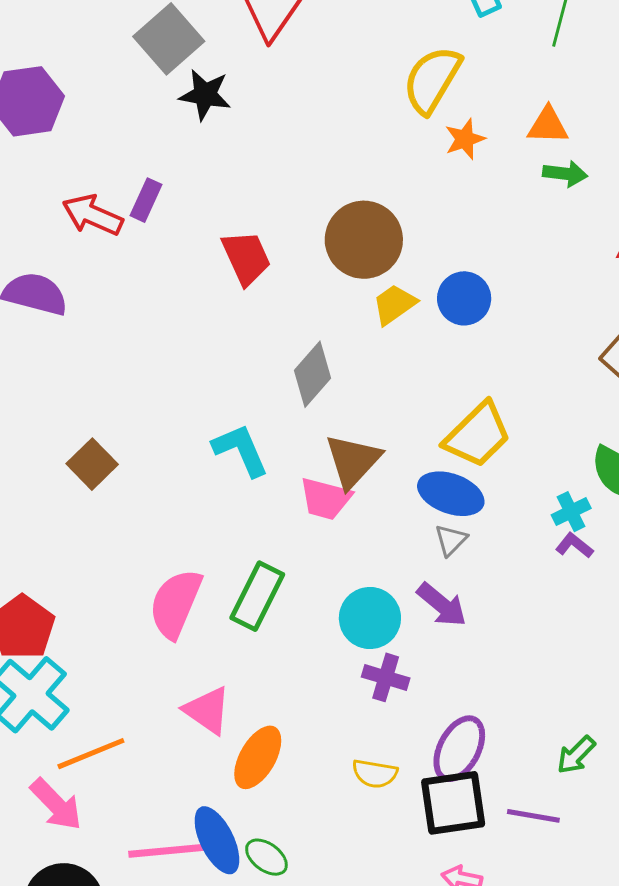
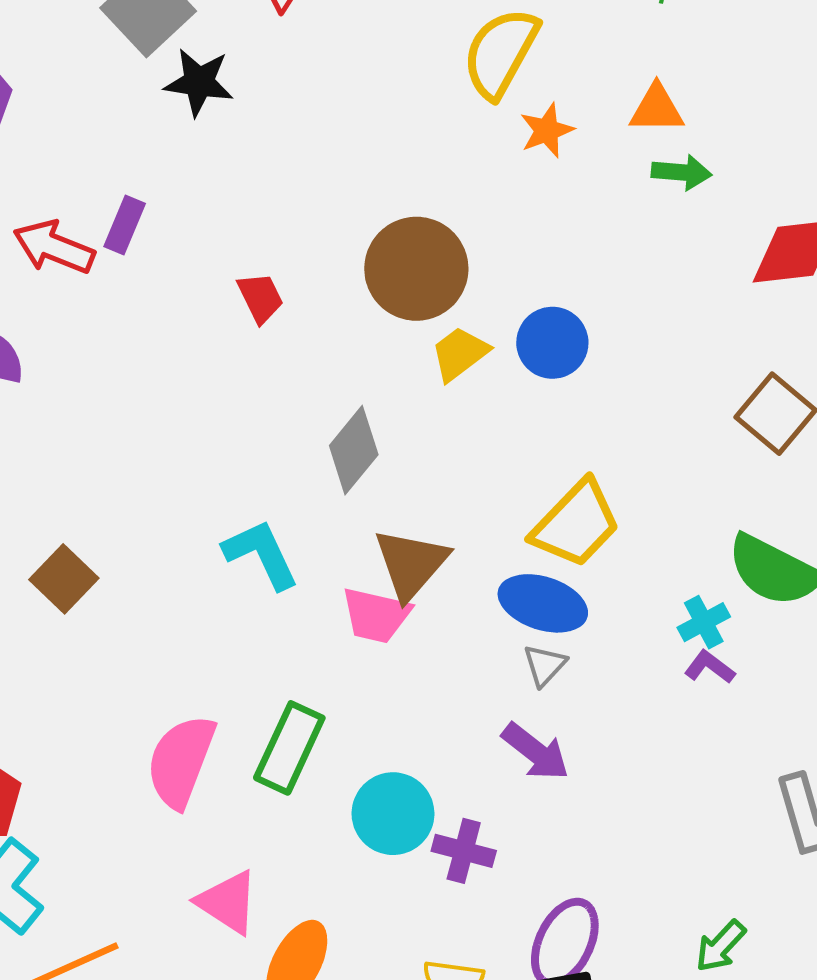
red trapezoid: (246, 258) -> (260, 298), size x0.7
cyan circle: (370, 618) -> (393, 814), moved

